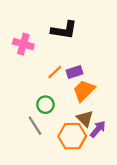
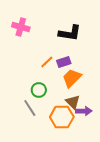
black L-shape: (64, 30) -> (70, 33), moved
pink cross: (23, 44) -> (21, 27), moved
purple arrow: (98, 129) -> (84, 111), turned 49

